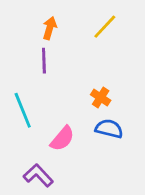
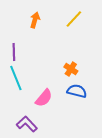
purple line: (44, 61) -> (14, 52), moved

